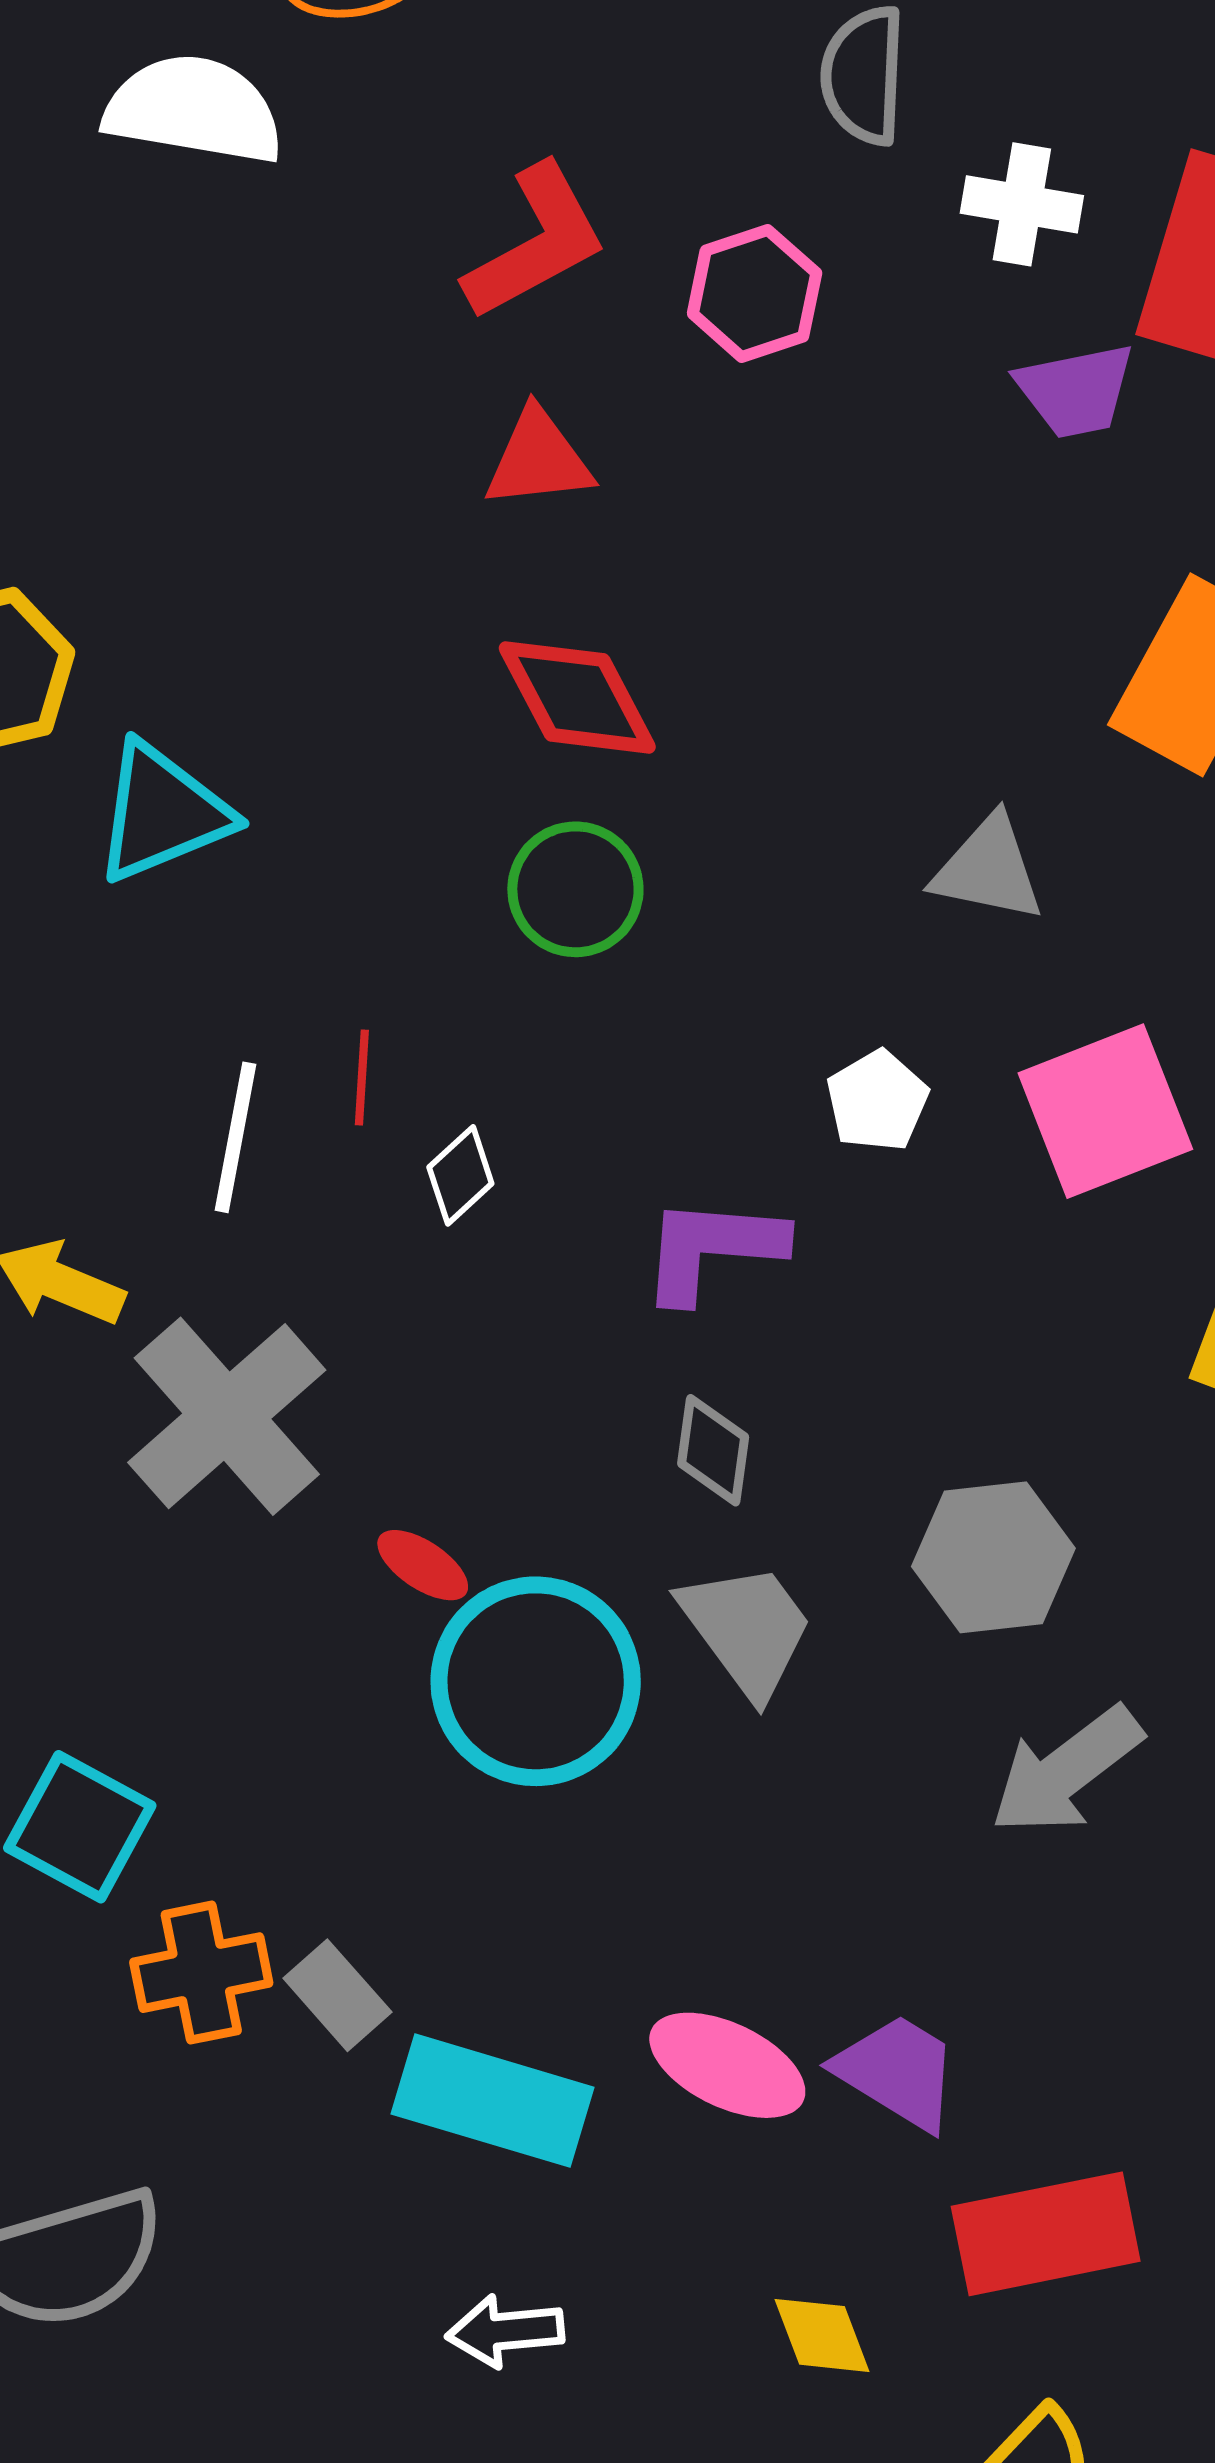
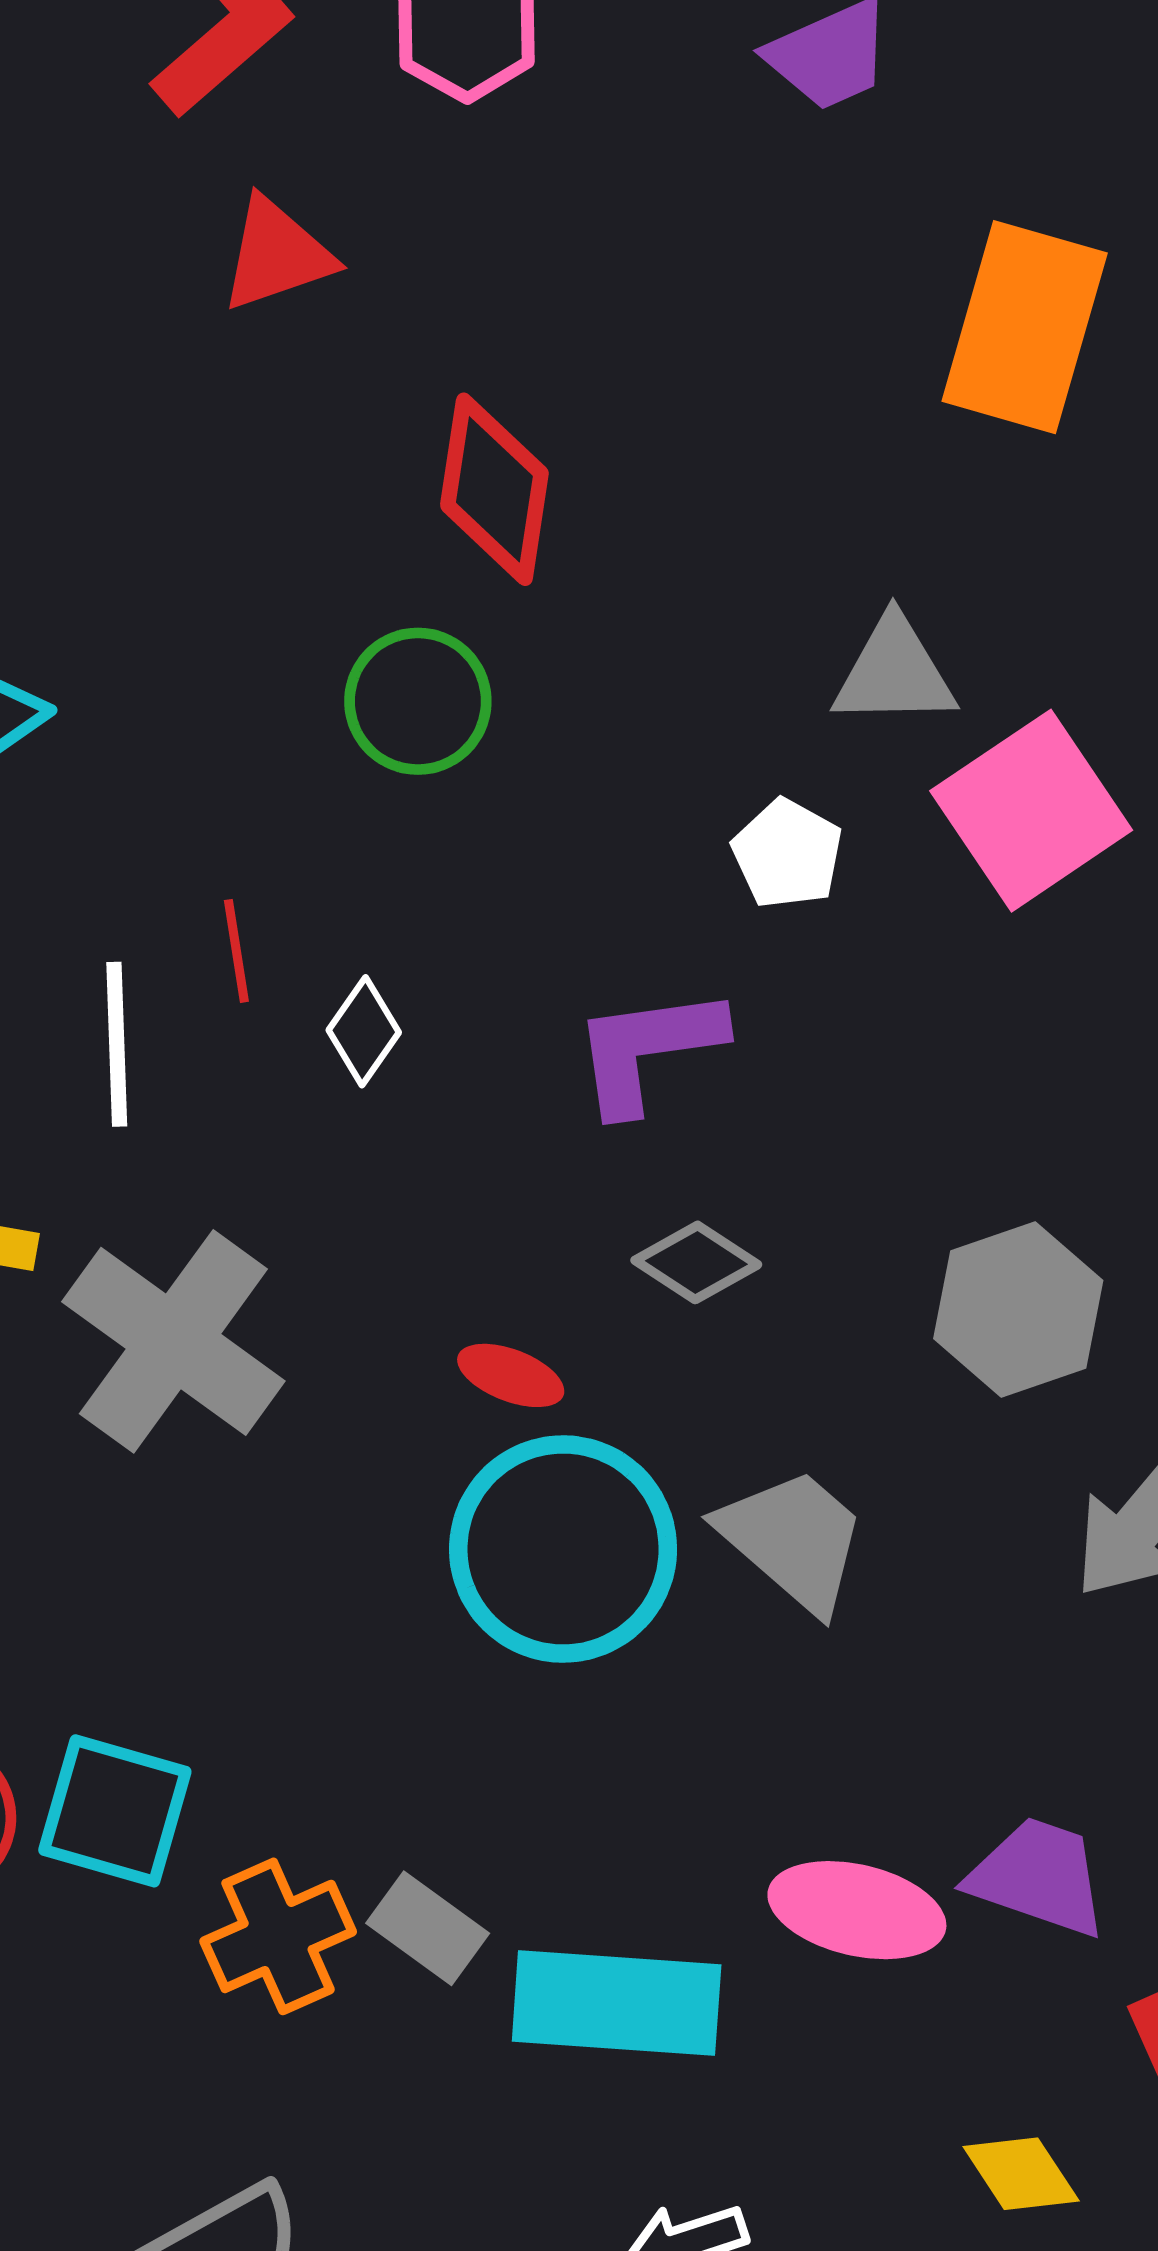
red diamond: (577, 697) -> (494, 489), moved, turned 49
gray triangle: (988, 869) -> (894, 672), moved
gray diamond: (713, 1450) -> (696, 1262), turned -52
red ellipse: (423, 1565) -> (511, 1375), moved
gray trapezoid: (747, 1629) -> (793, 1539), moved

